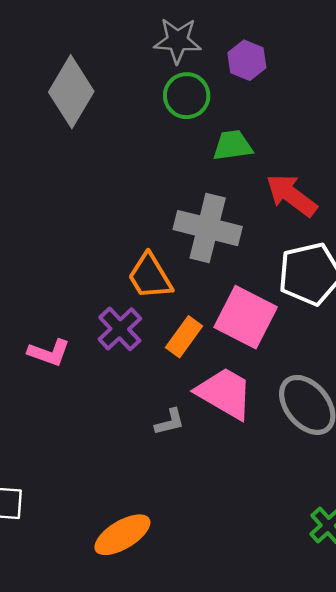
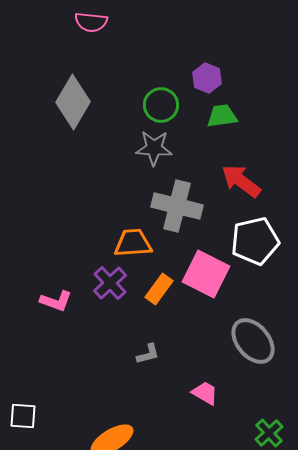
gray star: (177, 41) -> (154, 148), moved
green trapezoid: (232, 145) -> (222, 116), moved
orange trapezoid: (150, 277) -> (133, 243), turned 117
pink trapezoid: (225, 393) -> (205, 393), moved, size x0.6

